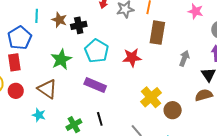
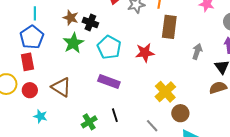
cyan line: (37, 16) -> (35, 13), moved
black cross: (79, 25) -> (90, 22), turned 35
green star: (61, 59) -> (73, 43), moved
brown circle: (173, 110) -> (180, 113), moved
cyan star: (39, 115) -> (40, 116), moved

